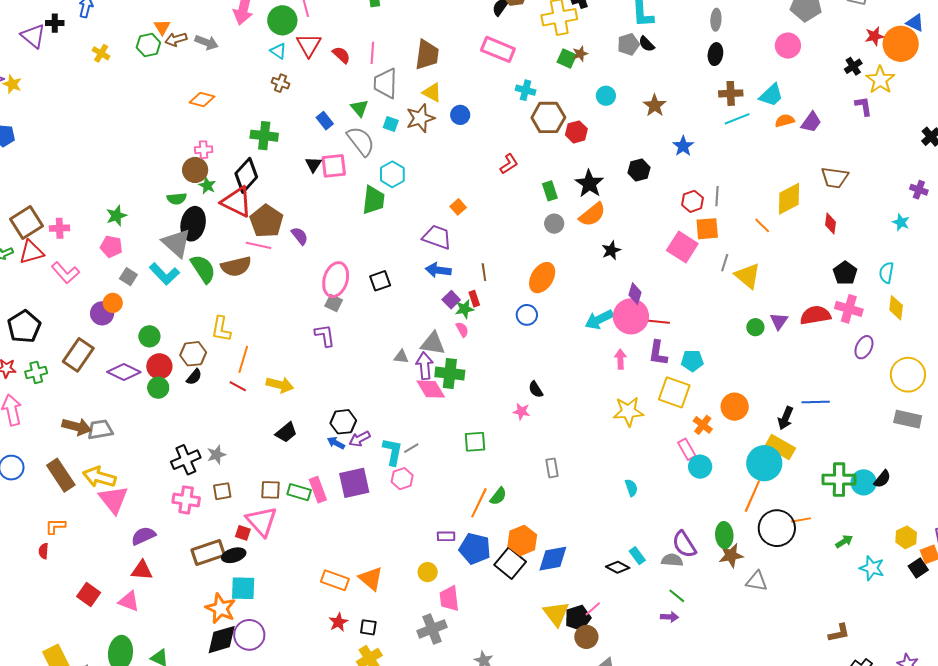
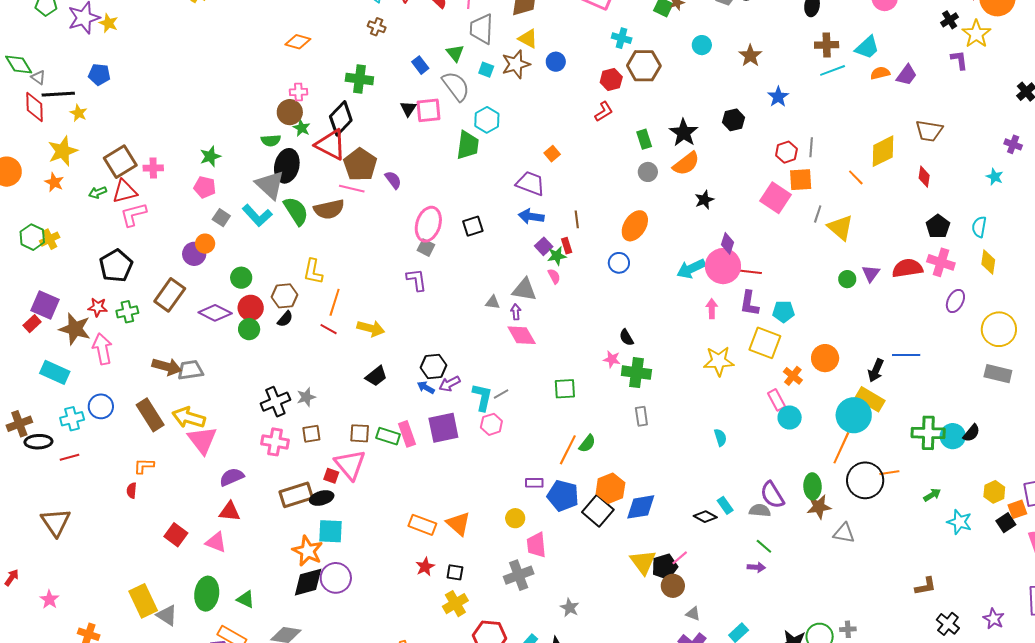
red hexagon: (576, 132) -> (611, 80), moved
pink L-shape: (65, 273) -> (133, 214), moved, turned 116
purple arrow: (425, 366) -> (516, 312), size x0.6
green cross: (450, 373) -> (636, 373), moved

